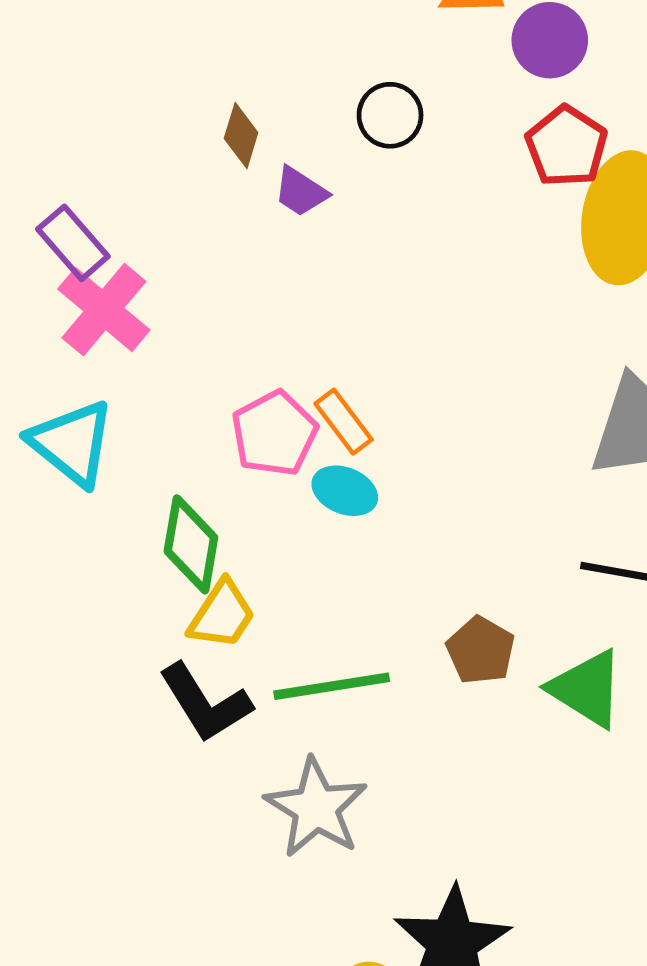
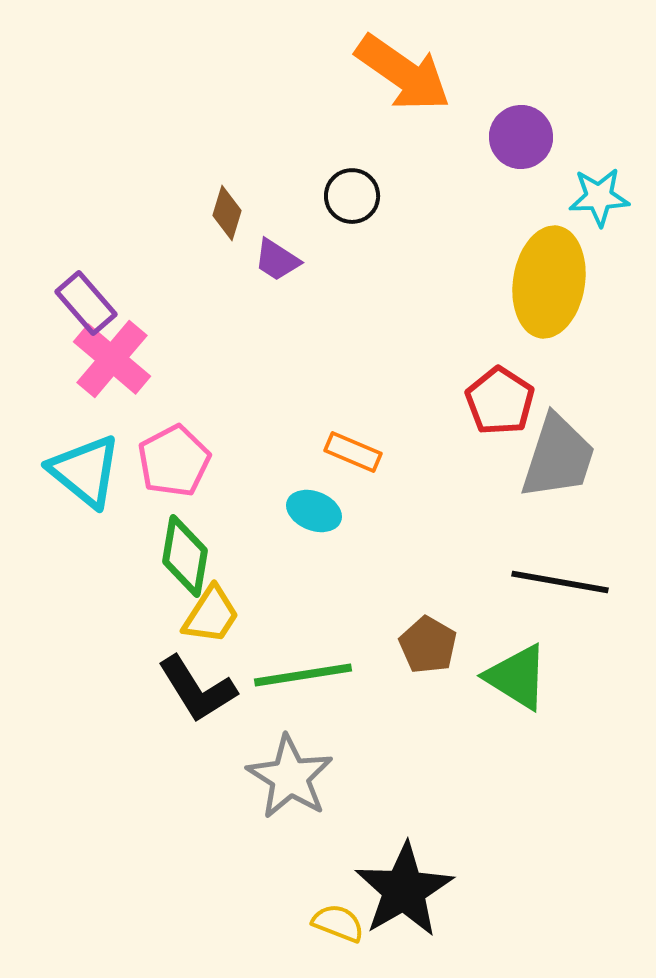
purple circle: (550, 40) -> (521, 137), moved
red pentagon: (566, 146) -> (500, 401), moved
orange rectangle: (344, 422) -> (353, 452), moved, turned -30
pink pentagon: (274, 434) -> (174, 461), moved

